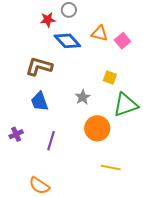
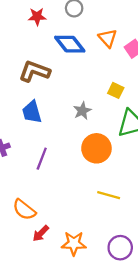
red star: (48, 20) -> (37, 17), moved
orange triangle: (100, 33) -> (108, 38), turned 30

